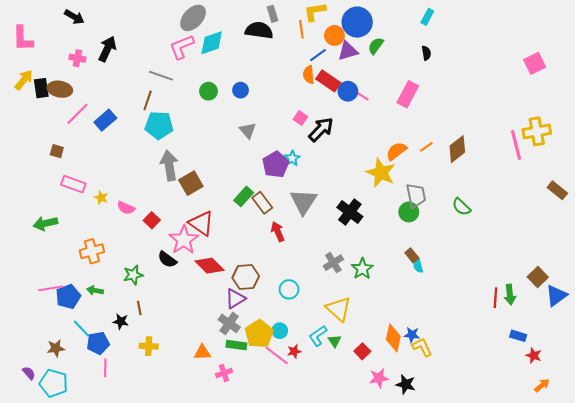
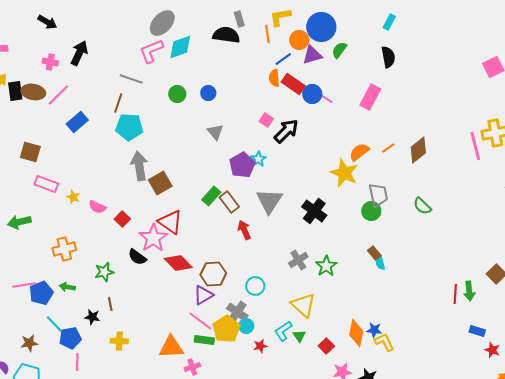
black semicircle: (426, 53) -> (388, 57), size x1.5
pink line: (77, 114) -> (58, 95), moved
brown square: (57, 151) -> (30, 152), size x1.5
gray cross: (229, 323) -> (237, 312), moved
orange triangle: (202, 352) -> (171, 347), size x1.5
pink line: (277, 355) -> (200, 321), moved

